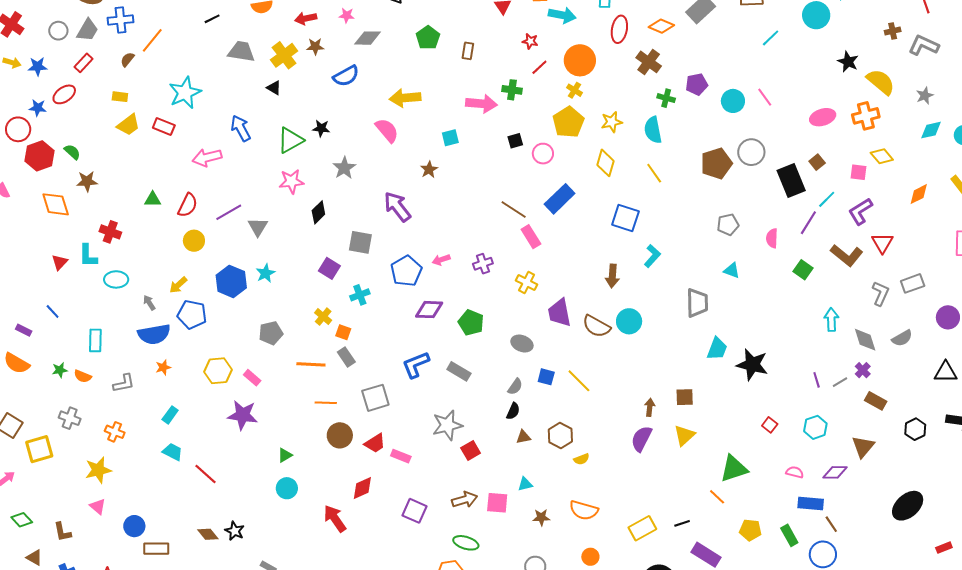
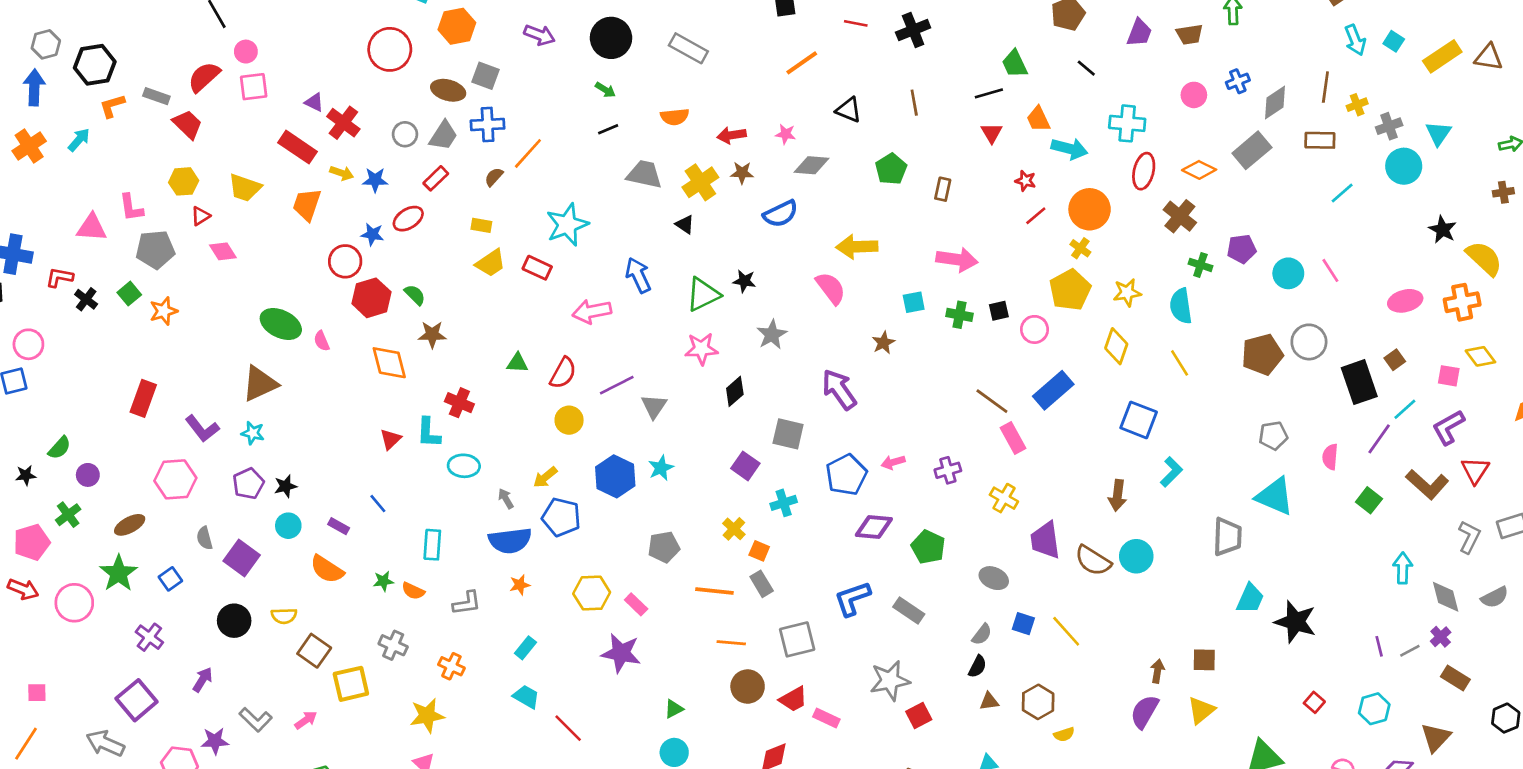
green cross: (512, 90) -> (959, 315), moved
cyan triangle: (732, 270) -> (1275, 496), size x1.8

